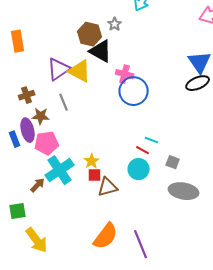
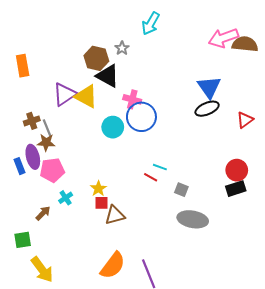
gray line: (64, 102) -> (47, 128), moved
cyan circle: (139, 169) -> (113, 127), moved
cyan cross: (60, 170) -> (66, 198), size x0.5

